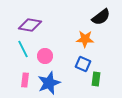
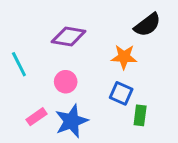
purple diamond: (30, 25) -> (69, 36), moved
cyan line: (23, 49) -> (19, 64), moved
pink rectangle: (25, 80) -> (36, 117), turned 48

